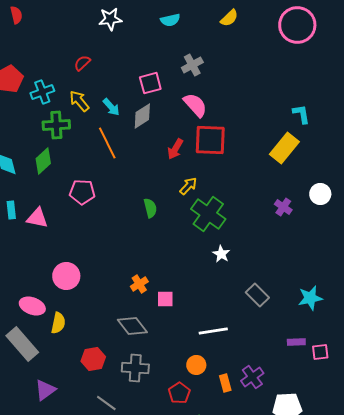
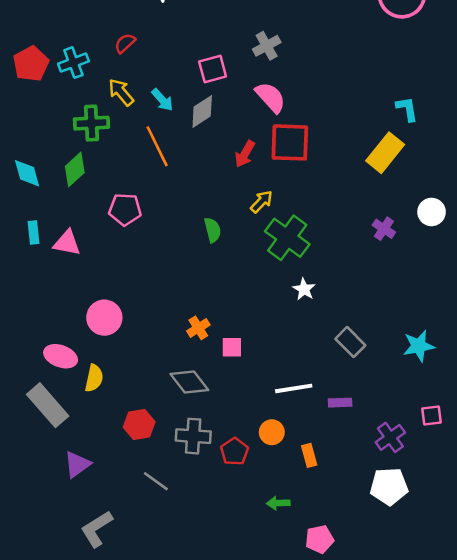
cyan cross: (42, 92) -> (73, 63), moved
purple rectangle: (296, 342) -> (340, 403), moved
purple cross: (252, 377) -> (390, 437), moved
red pentagon: (179, 393) -> (234, 452), moved

